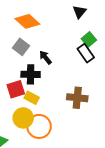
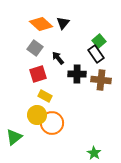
black triangle: (79, 12) -> (63, 23), moved
black cross: (31, 74) -> (77, 74), moved
red square: (16, 89) -> (38, 74), moved
brown cross: (77, 98) -> (101, 80), moved

